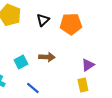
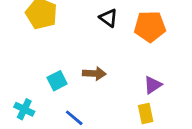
black triangle: (43, 20) -> (108, 18), moved, turned -40
orange pentagon: (71, 24) -> (150, 26), moved

